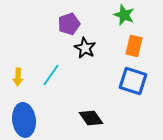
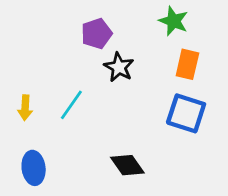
blue ellipse: (24, 120) -> (34, 168), size x0.7

